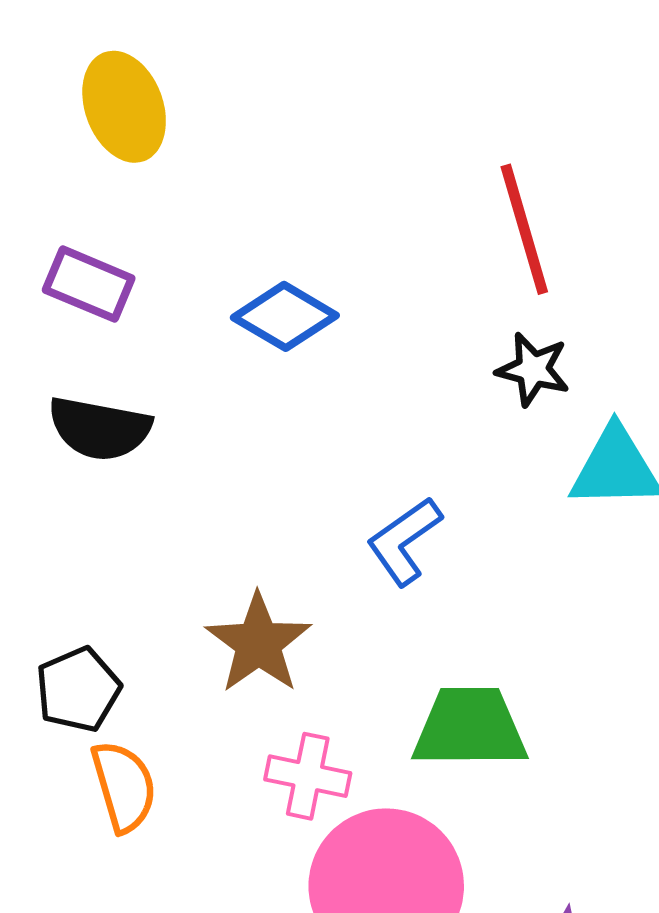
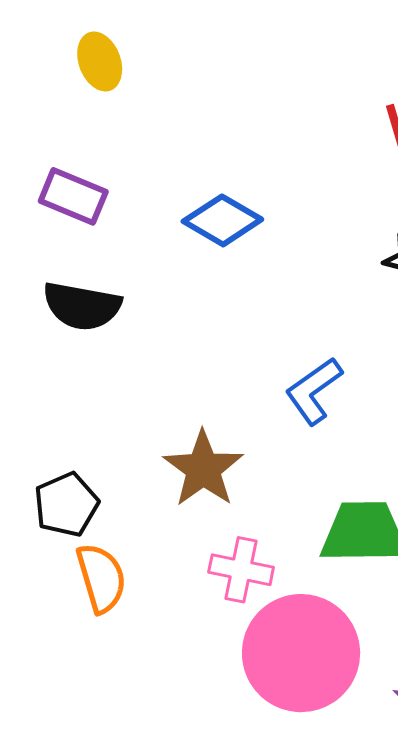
yellow ellipse: (124, 107) -> (100, 61), size x0.7

